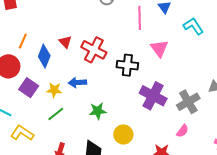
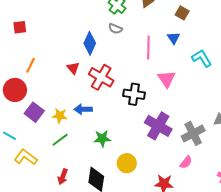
blue diamond: (44, 56) -> (90, 43), moved

